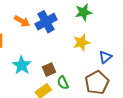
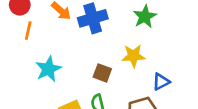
green star: (83, 12) -> (145, 17), turned -30
brown square: (49, 70) -> (102, 73), moved, turned 32

